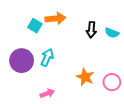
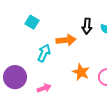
orange arrow: (55, 18) -> (66, 40), moved
purple circle: (22, 61) -> (15, 77), moved

